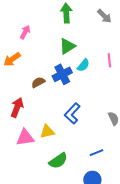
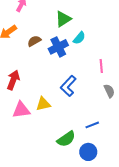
pink line: (109, 60) -> (101, 66), moved
brown semicircle: (38, 82) -> (34, 41), moved
green semicircle: (58, 161) -> (66, 139), moved

